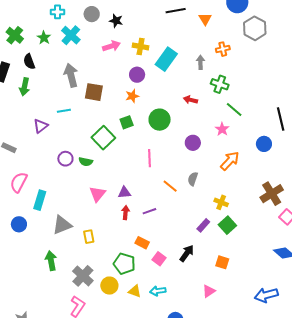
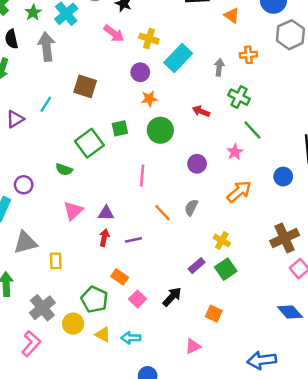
orange triangle: (205, 19) -> (232, 15), turned -32
pink arrow: (111, 46) -> (114, 33), turned 48
gray arrow: (71, 75) -> (46, 47), moved
orange star: (132, 96) -> (149, 99), moved
cyan line: (64, 111) -> (46, 104), turned -56
purple circle: (65, 159) -> (24, 185), moved

